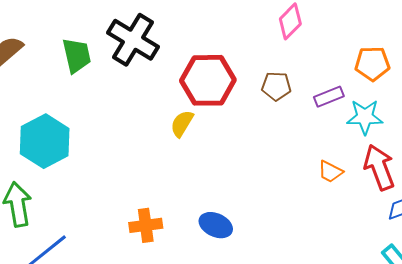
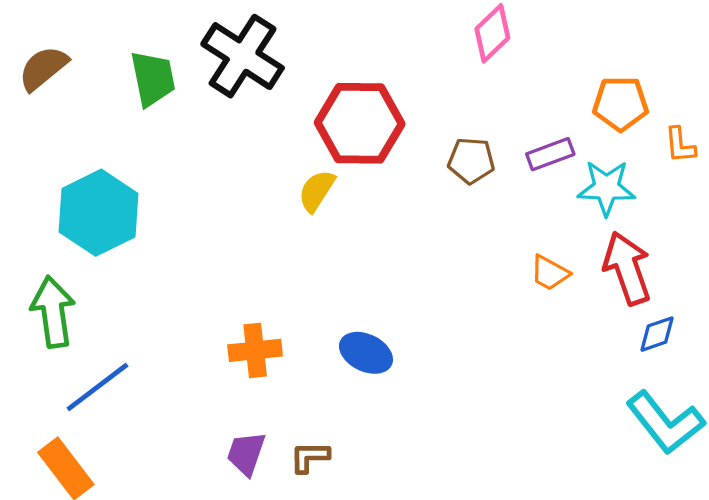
brown pentagon: (276, 86) -> (471, 161), moved

